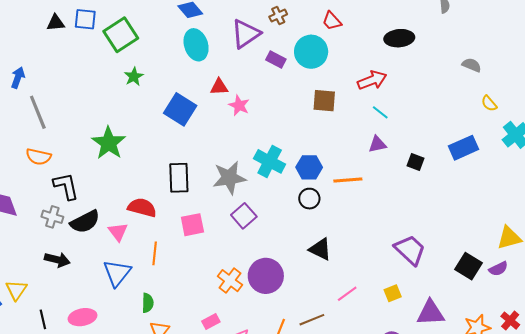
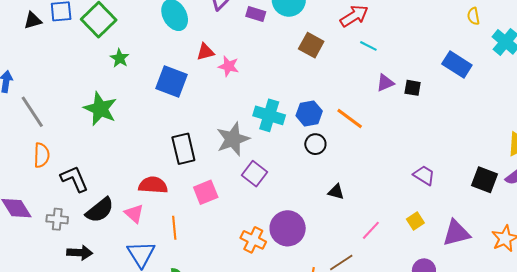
brown square: (324, 101) -> (311, 45), turned 35
yellow semicircle: (489, 103) -> (473, 16), turned 42
green star: (109, 143) -> (100, 109), moved
purple triangle: (377, 144) -> (385, 83), moved
blue rectangle: (464, 148) -> (457, 65), turned 68
orange semicircle: (38, 157) -> (42, 155), turned -90
orange line: (348, 180) -> (350, 119), turned 52
gray cross: (52, 217) -> (57, 219), moved
black triangle: (320, 249) -> (336, 192), size x0.7
purple trapezoid: (410, 250) -> (424, 175), size x0.7

